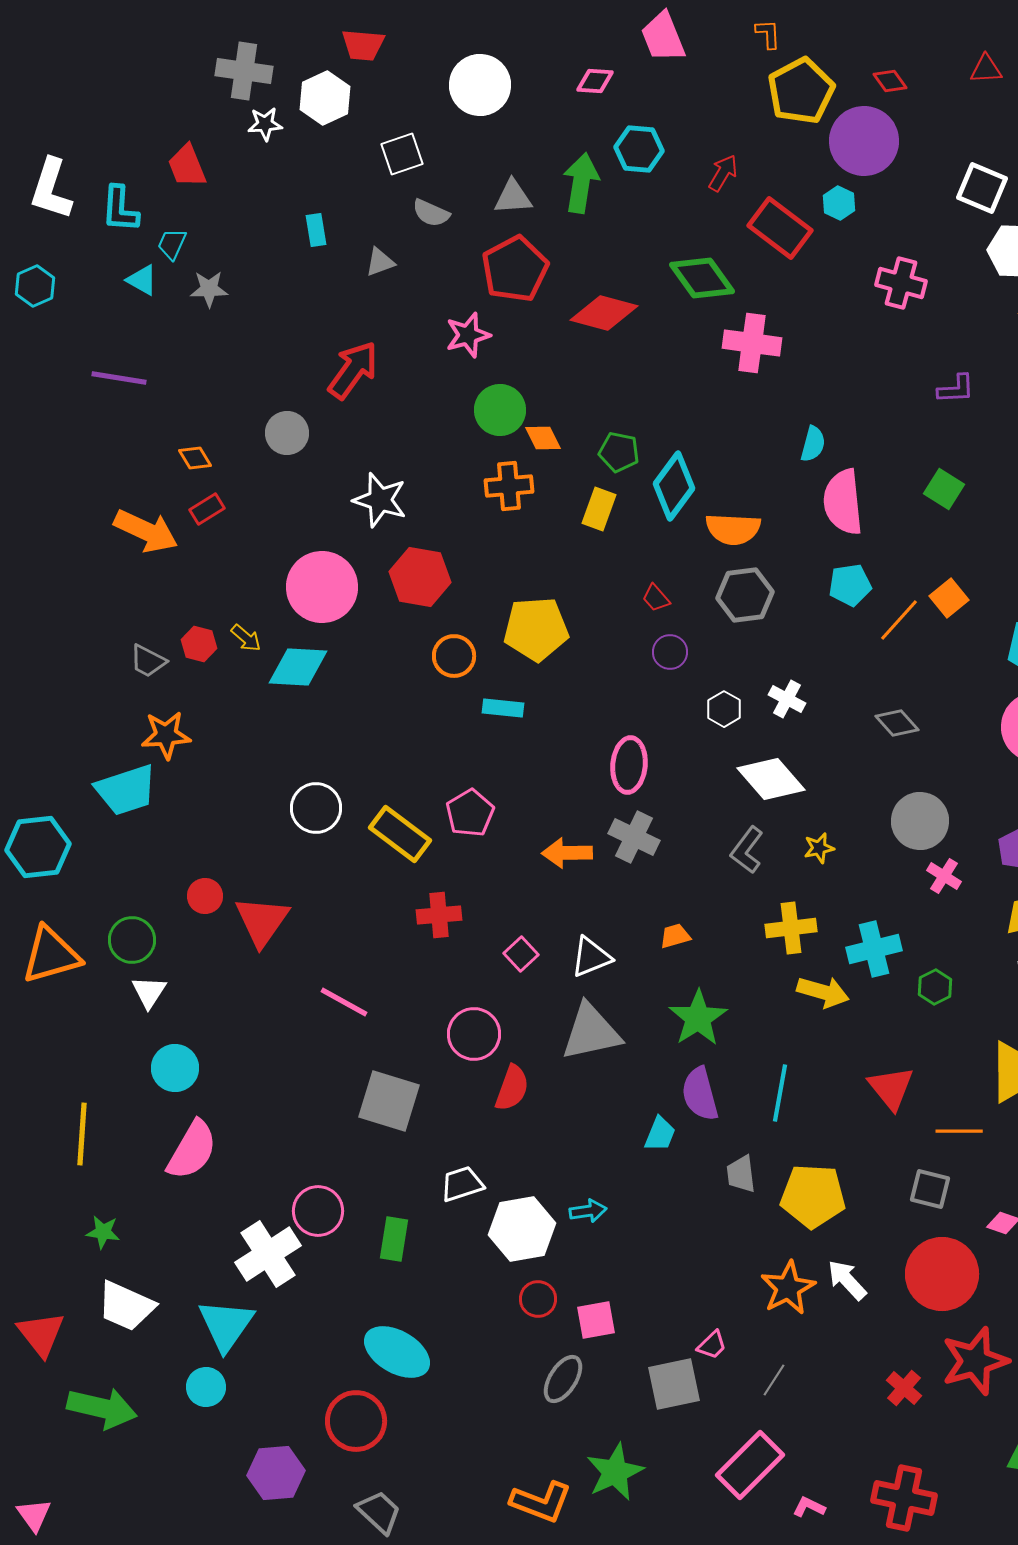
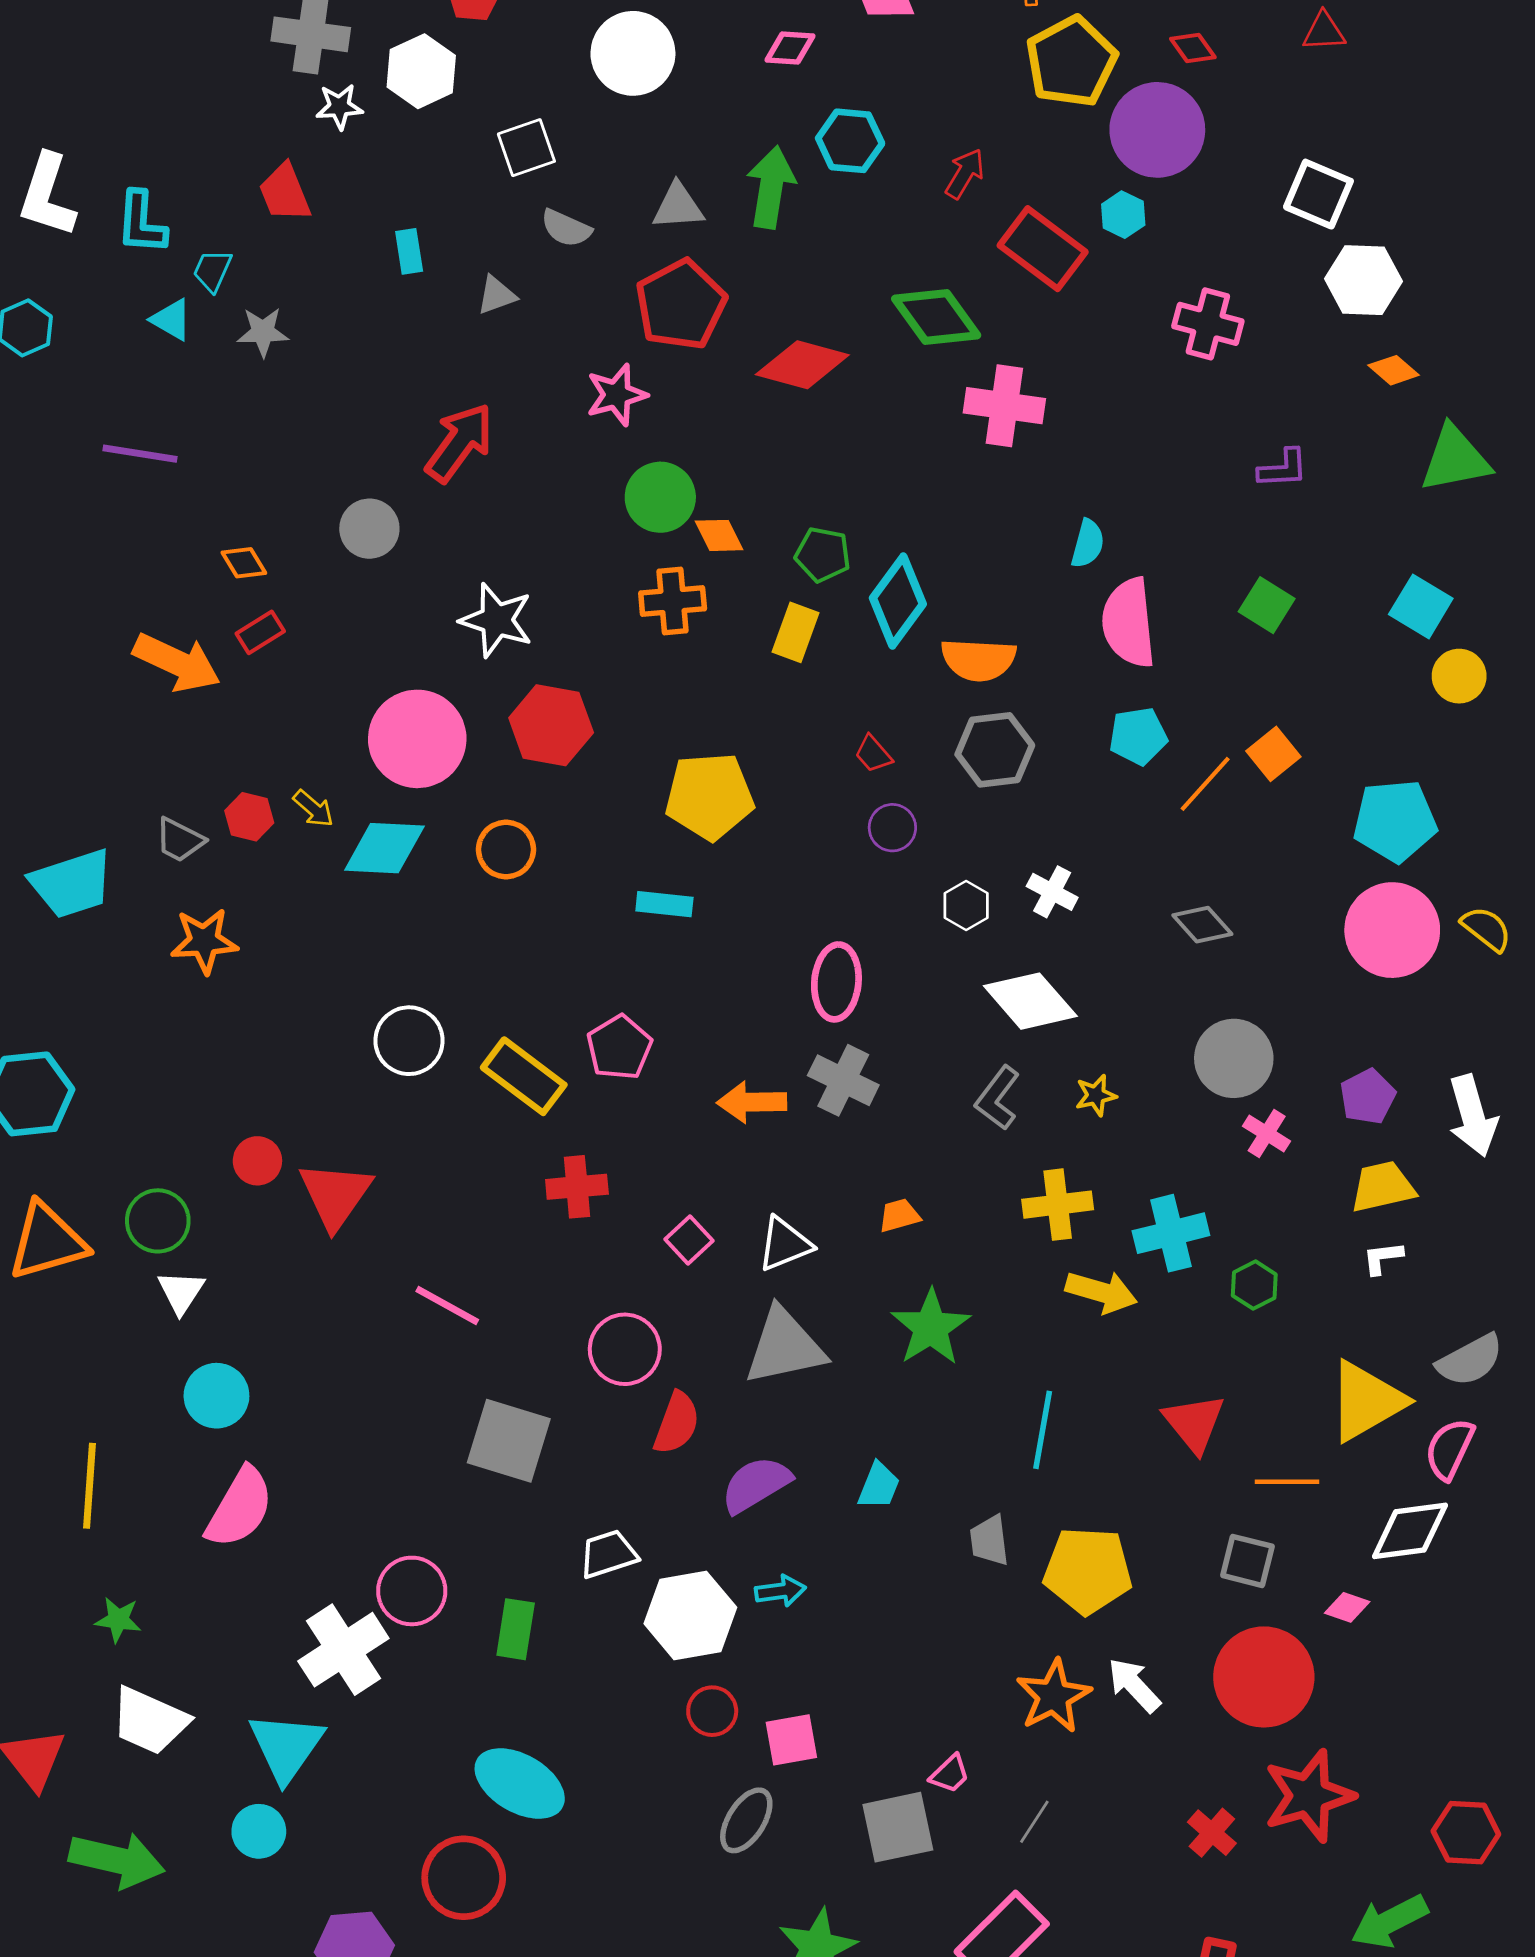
red trapezoid: (187, 166) -> (285, 193), moved
orange circle: (454, 656) -> (506, 850), moved
cyan trapezoid: (126, 790) -> (72, 884), moved
purple semicircle: (700, 1094) -> (756, 1484), moved, turned 74

